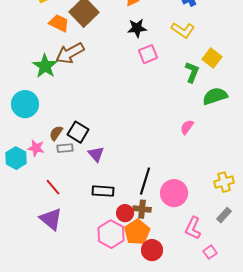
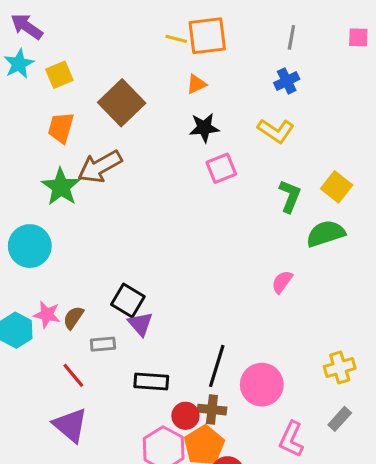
orange trapezoid: (59, 23) -> (61, 128), moved, turned -100
yellow square: (212, 58) -> (337, 187), moved
black square: (78, 132) -> (128, 301), moved
brown semicircle: (56, 133) -> (73, 318), moved
gray rectangle: (65, 148) -> (103, 344), moved

